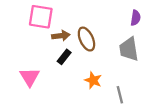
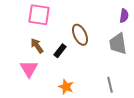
brown arrow: (61, 36) -> (37, 46), moved, turned -119
orange star: (93, 80) -> (66, 87), moved

